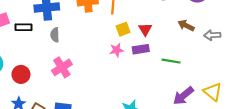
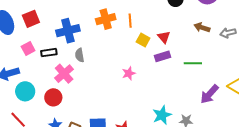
yellow square: (123, 29) -> (143, 40), turned -32
pink star: (117, 50) -> (129, 73), moved
pink cross: (62, 67) -> (64, 74), moved

